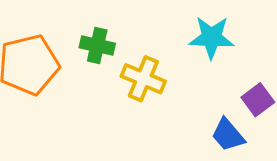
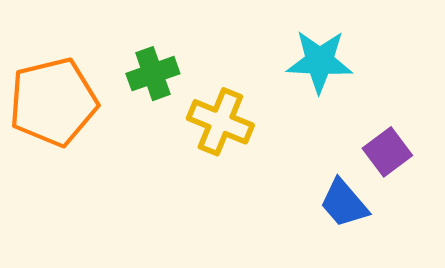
green cross: (97, 46) -> (153, 74), turned -32

